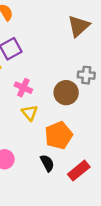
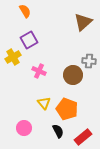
yellow triangle: (30, 113) -> (44, 103), moved
orange pentagon: (59, 135) -> (67, 109), turned -30

